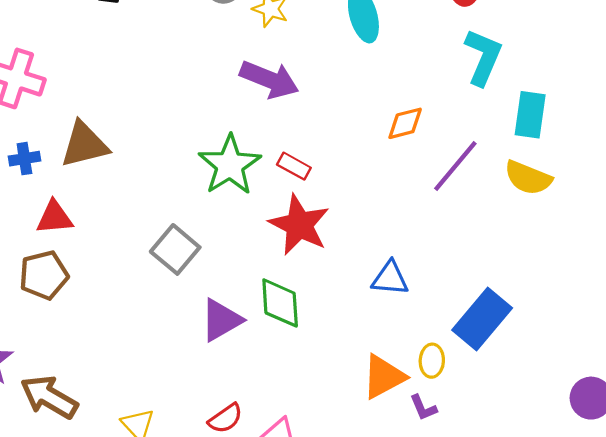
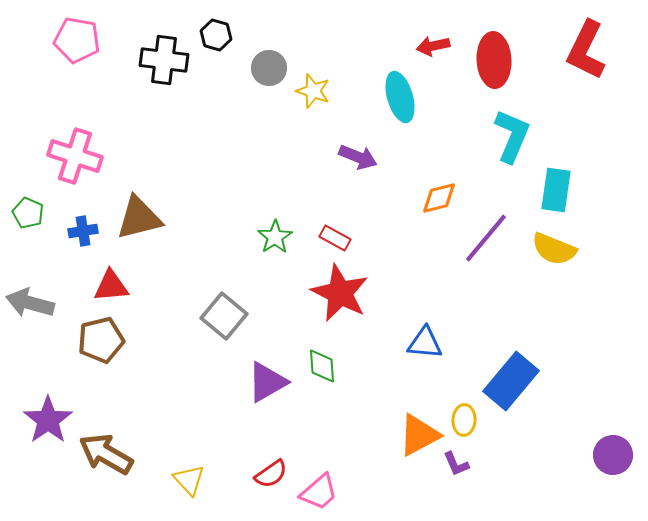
purple arrow: (269, 79) -> (358, 157), moved, size x0.7
green star: (230, 165) -> (275, 237), size x0.6
green diamond: (280, 303) -> (322, 366), size x0.7

